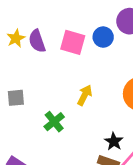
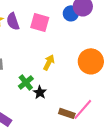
blue circle: (103, 37) -> (71, 13), moved
black star: (114, 141) -> (40, 92), moved

